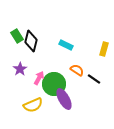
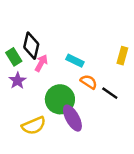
green rectangle: (17, 36) -> (14, 57), moved
cyan rectangle: (66, 45) -> (75, 61), moved
pink arrow: (39, 78) -> (41, 63), moved

